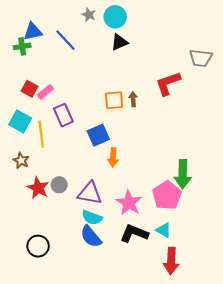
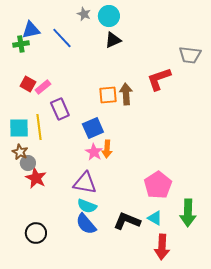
brown arrow: (133, 99) -> (126, 94), size x1.5
cyan square: (20, 121) -> (19, 128), moved, turned -30
green arrow: (183, 174) -> (188, 213), moved
gray circle: (59, 185) -> (28, 163), moved
pink star: (129, 203) -> (94, 152), moved, size x0.7

